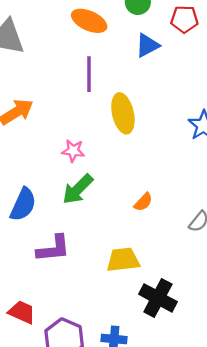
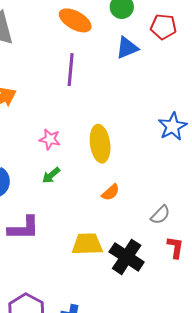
yellow ellipse: (123, 113) -> (100, 144), moved
green arrow: (78, 189) -> (51, 175), size x0.6
black cross: (158, 298) -> (127, 257), moved

